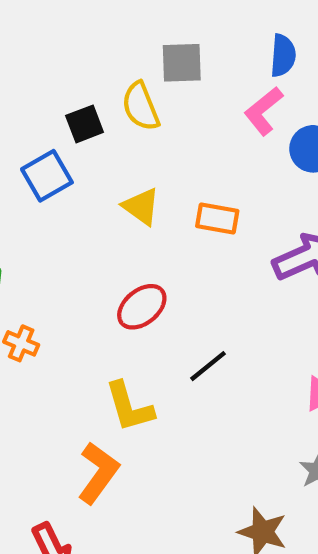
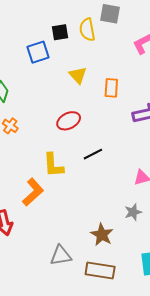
orange rectangle: (217, 219) -> (111, 88), turned 72

